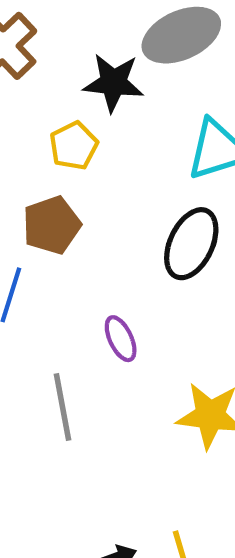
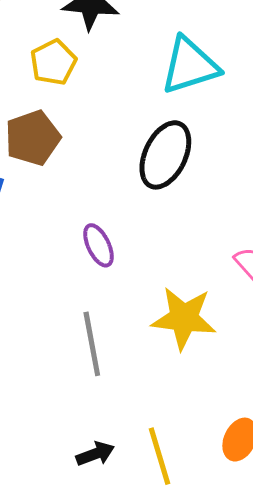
gray line: (63, 407) -> (92, 344), moved

